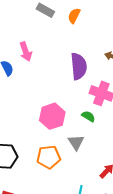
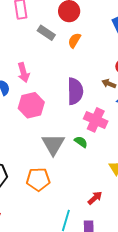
pink hexagon: (52, 116) -> (31, 105), moved
gray triangle: (76, 142) -> (53, 144), moved, size x1.4

